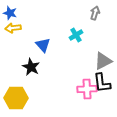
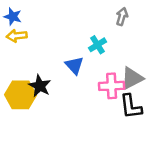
blue triangle: (43, 45) -> (74, 65), moved
pink cross: (87, 89) -> (112, 86), moved
yellow hexagon: (16, 98) -> (20, 95), moved

